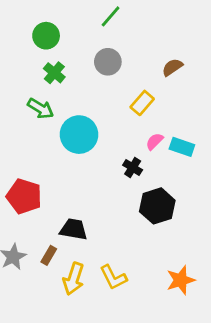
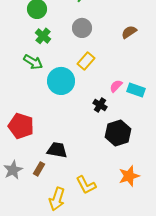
yellow rectangle: (142, 103) -> (86, 61), moved
yellow arrow: (74, 279) -> (57, 199), moved
orange star: (181, 280) -> (129, 176), moved

